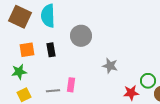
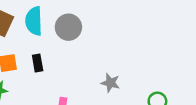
gray circle: (81, 36) -> (68, 27), moved

